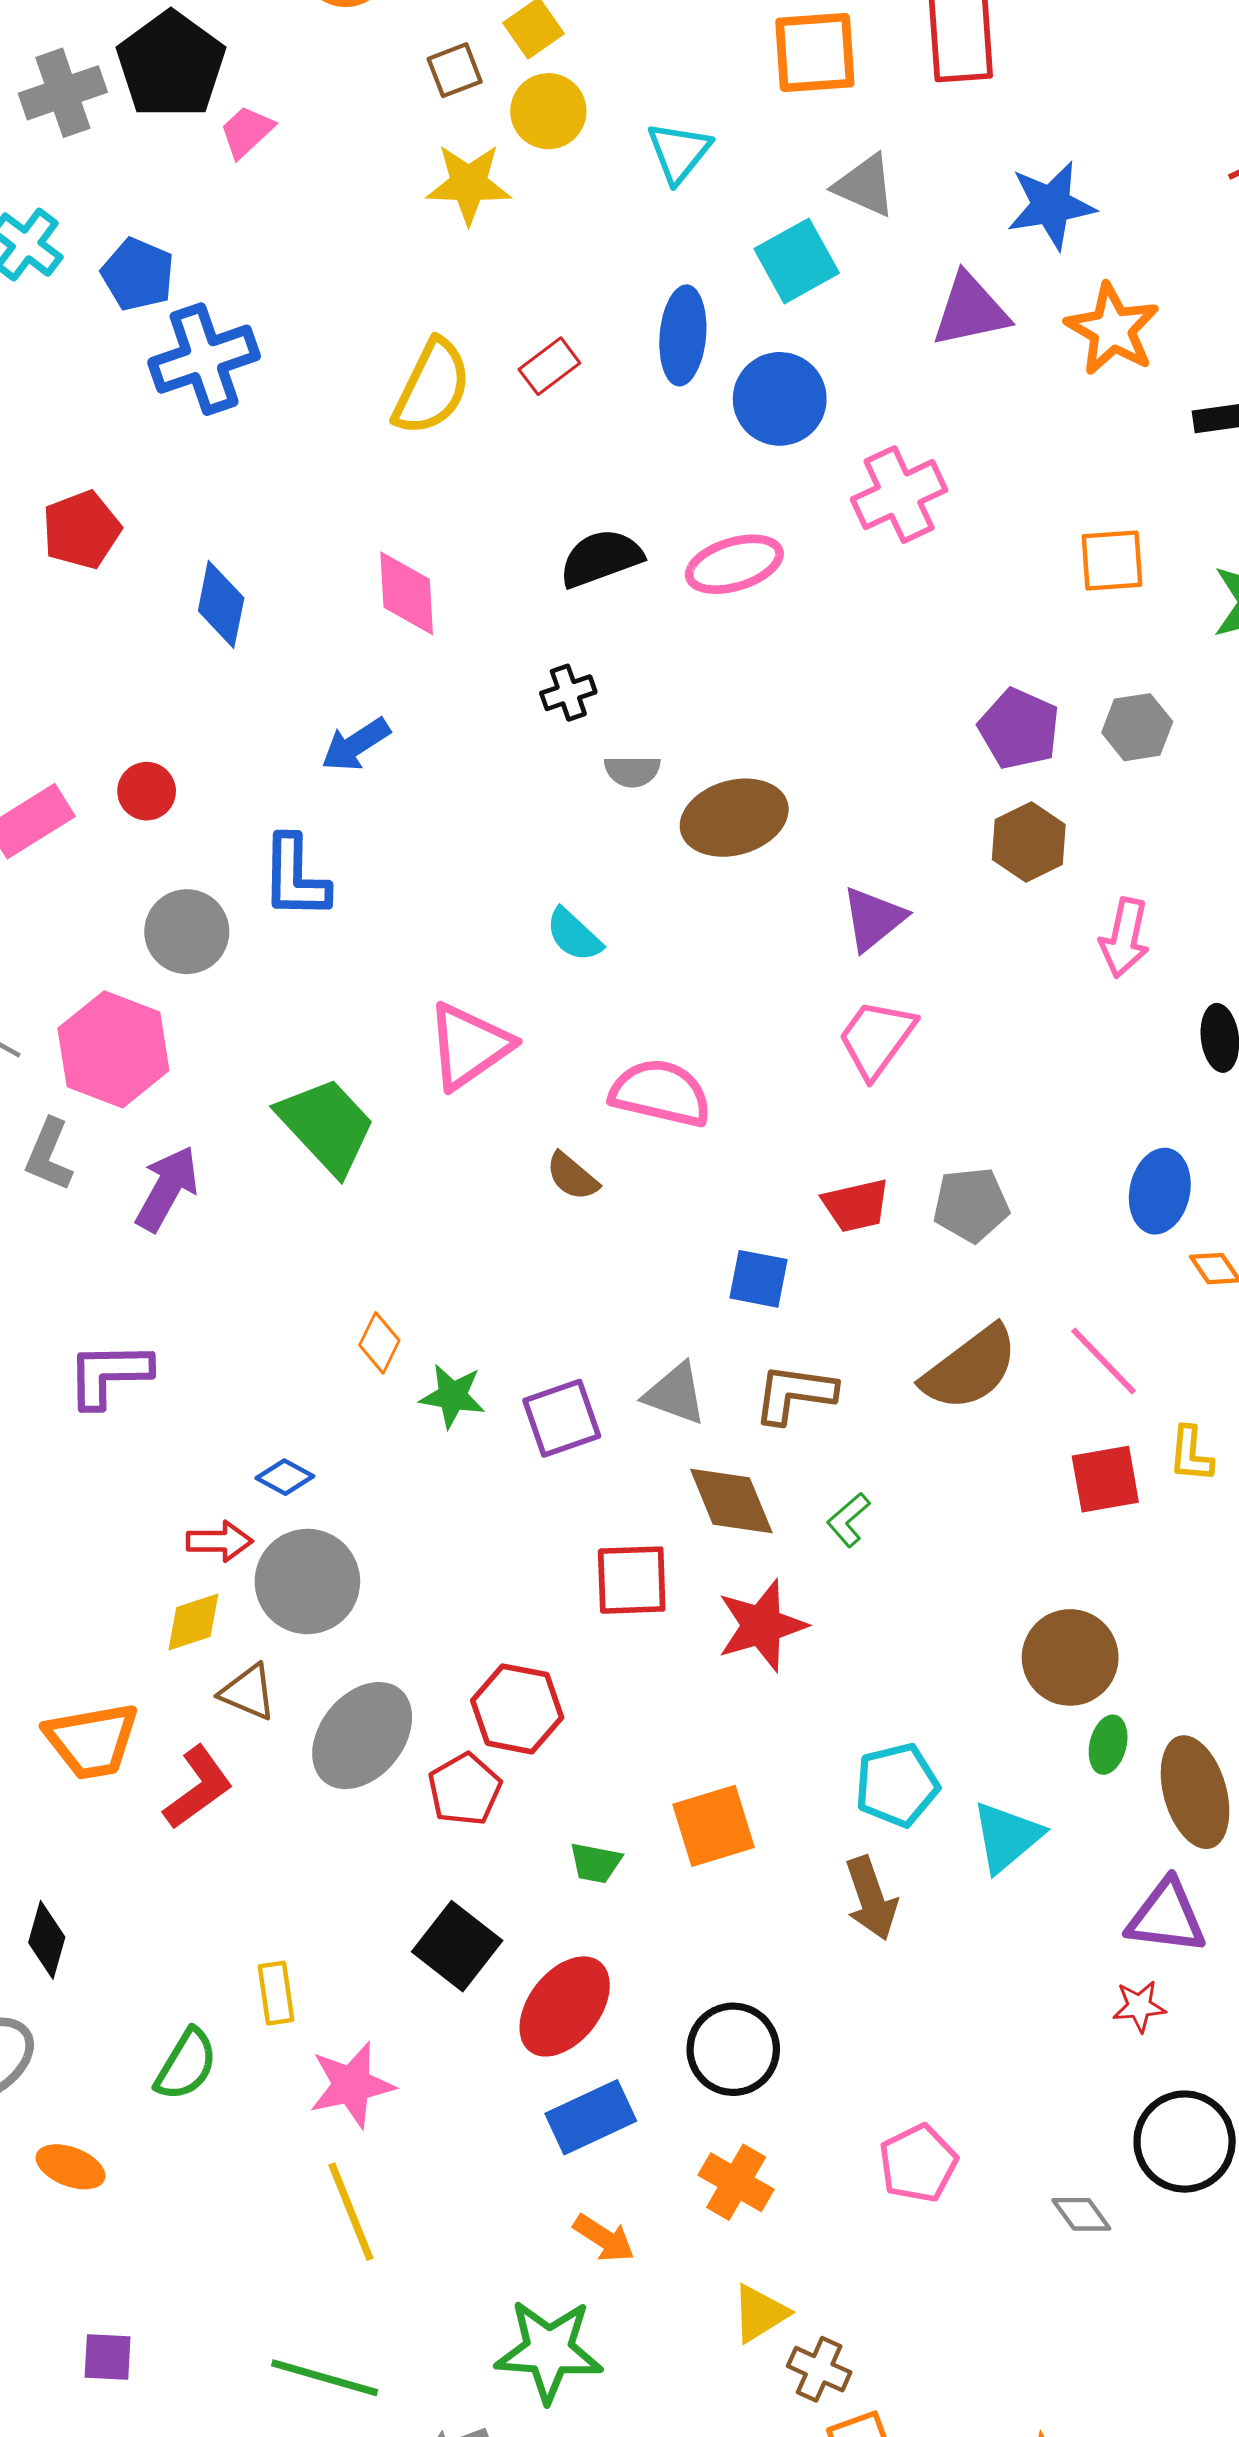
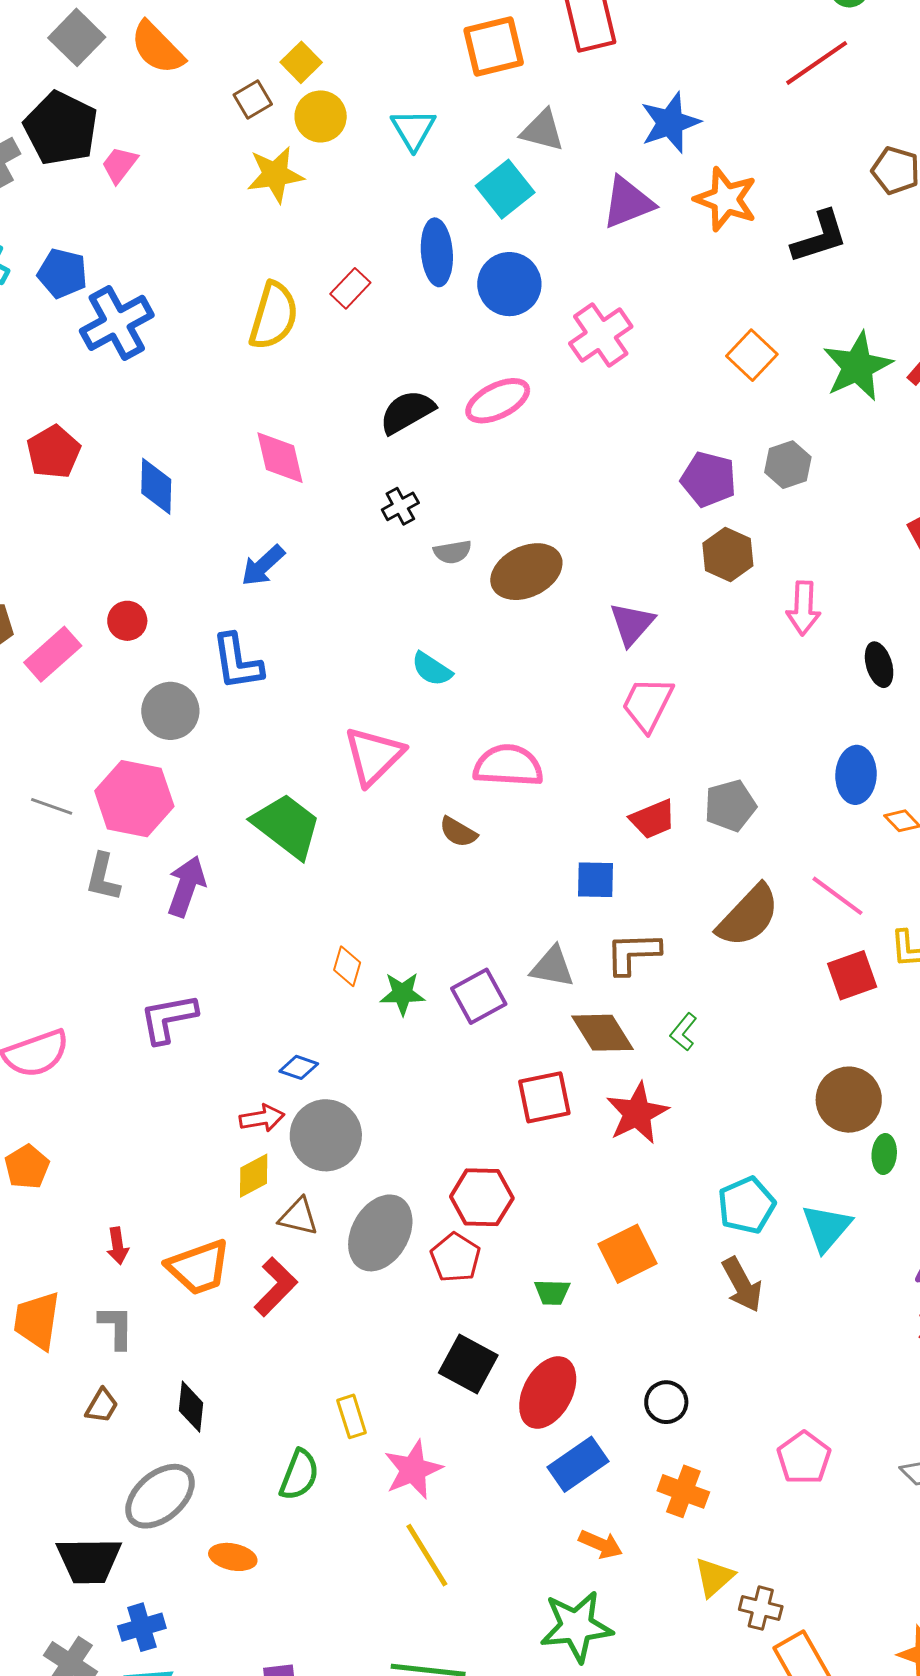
orange square: (1112, 561) -> (752, 355), turned -33
black circle: (733, 2049) -> (666, 1402), size x0.7

